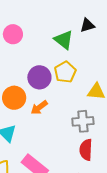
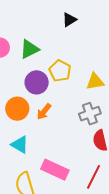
green triangle: (64, 40) -> (29, 49), moved, turned -50

